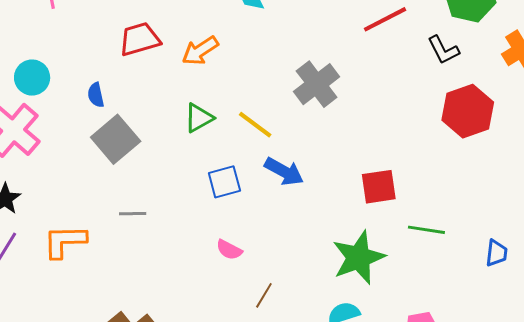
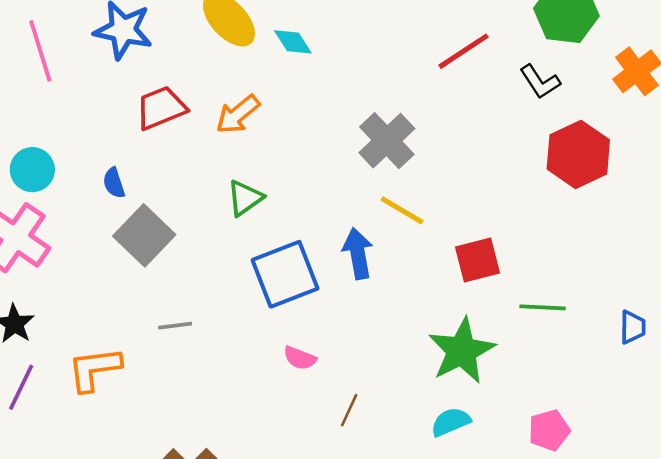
yellow line: (255, 125) -> (402, 210), moved
blue arrow: (284, 171) -> (358, 254), turned -123
blue square: (224, 182) -> (285, 274), size x1.6

